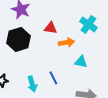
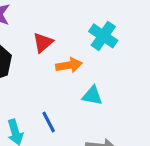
red triangle: (50, 28) -> (43, 43), turned -48

